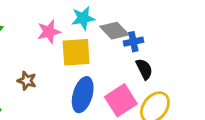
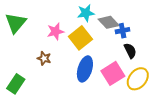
pink star: (49, 32) -> (56, 32), moved
yellow square: (76, 52) -> (80, 38), turned -35

